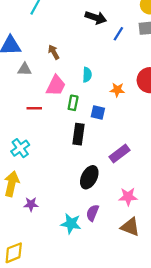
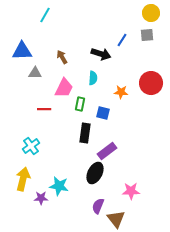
black arrow: (96, 18) -> (101, 54), moved
purple rectangle: (119, 154) -> (107, 151), moved
cyan star: (71, 224) -> (59, 186), moved
brown triangle: (130, 227) -> (116, 219), moved, turned 30

